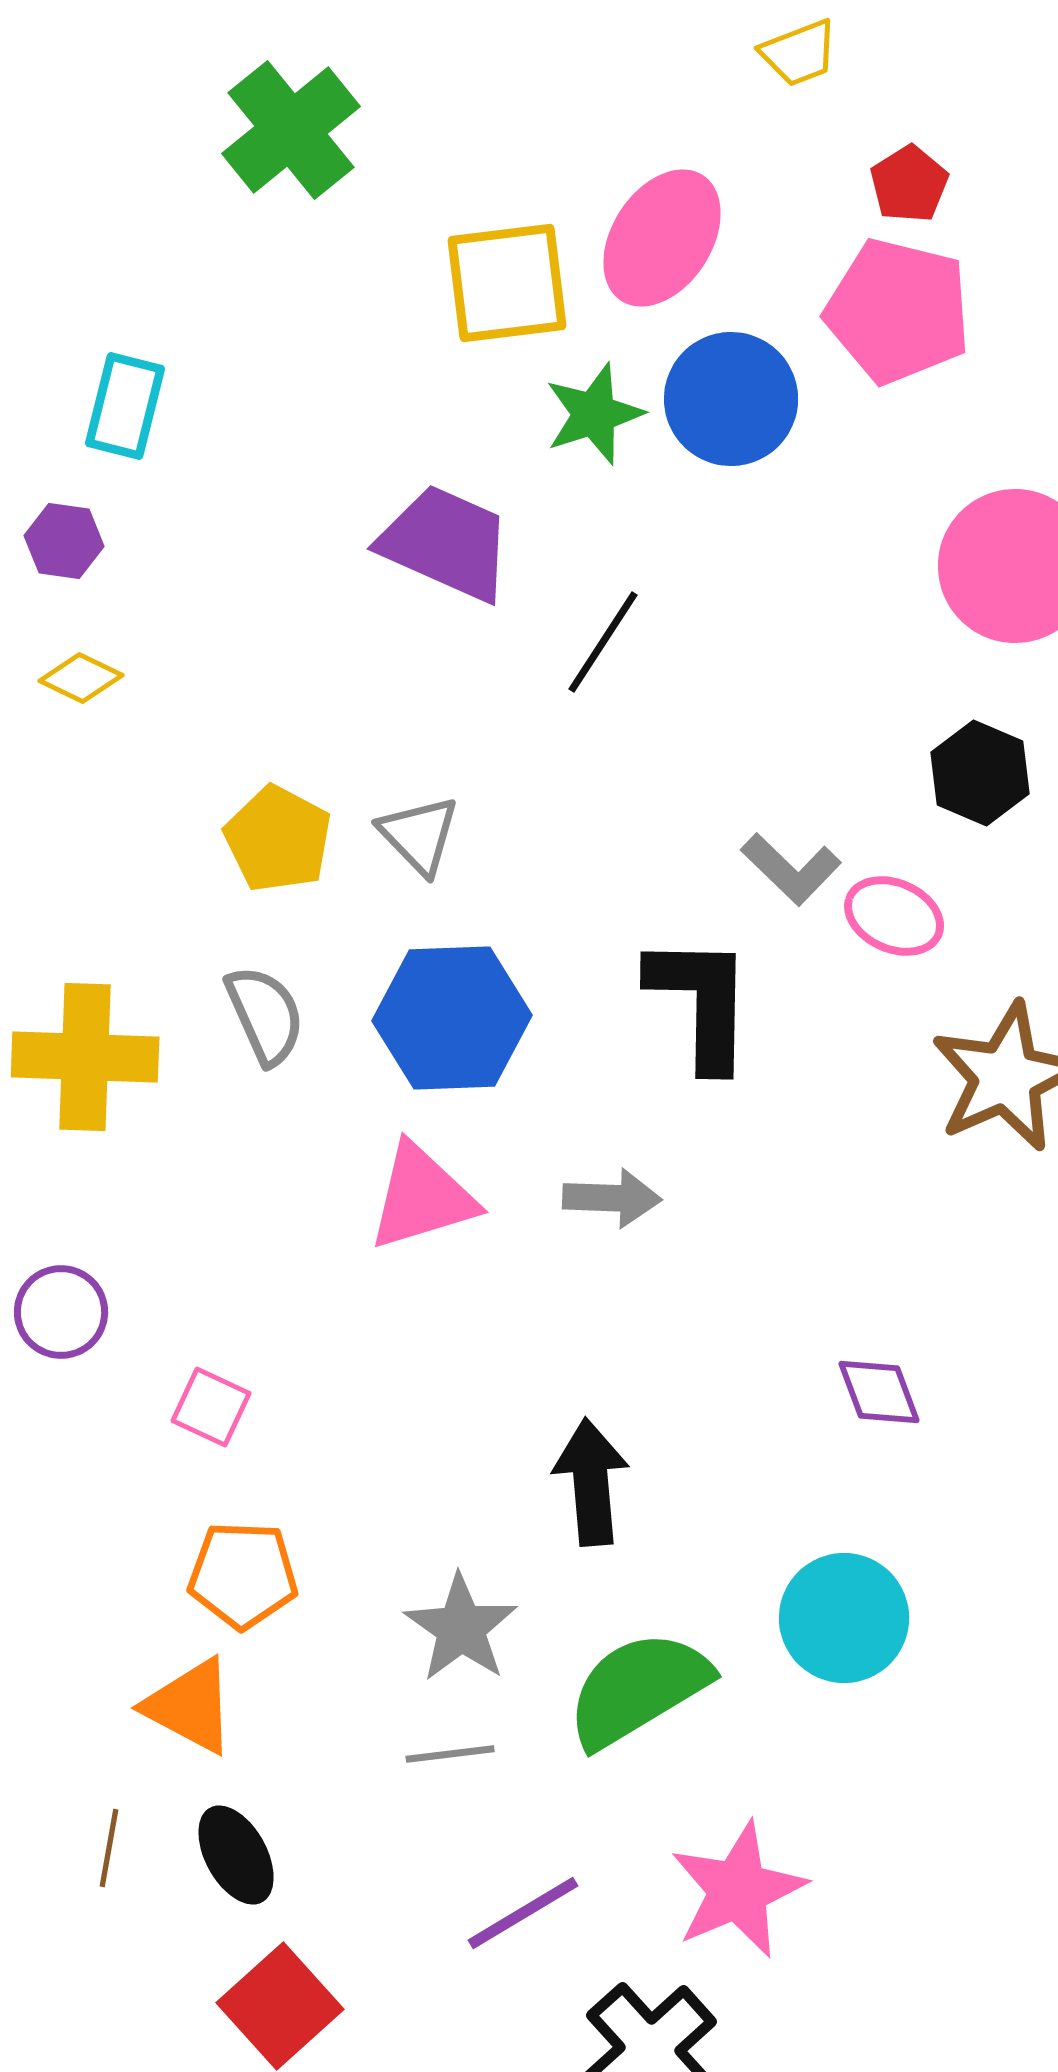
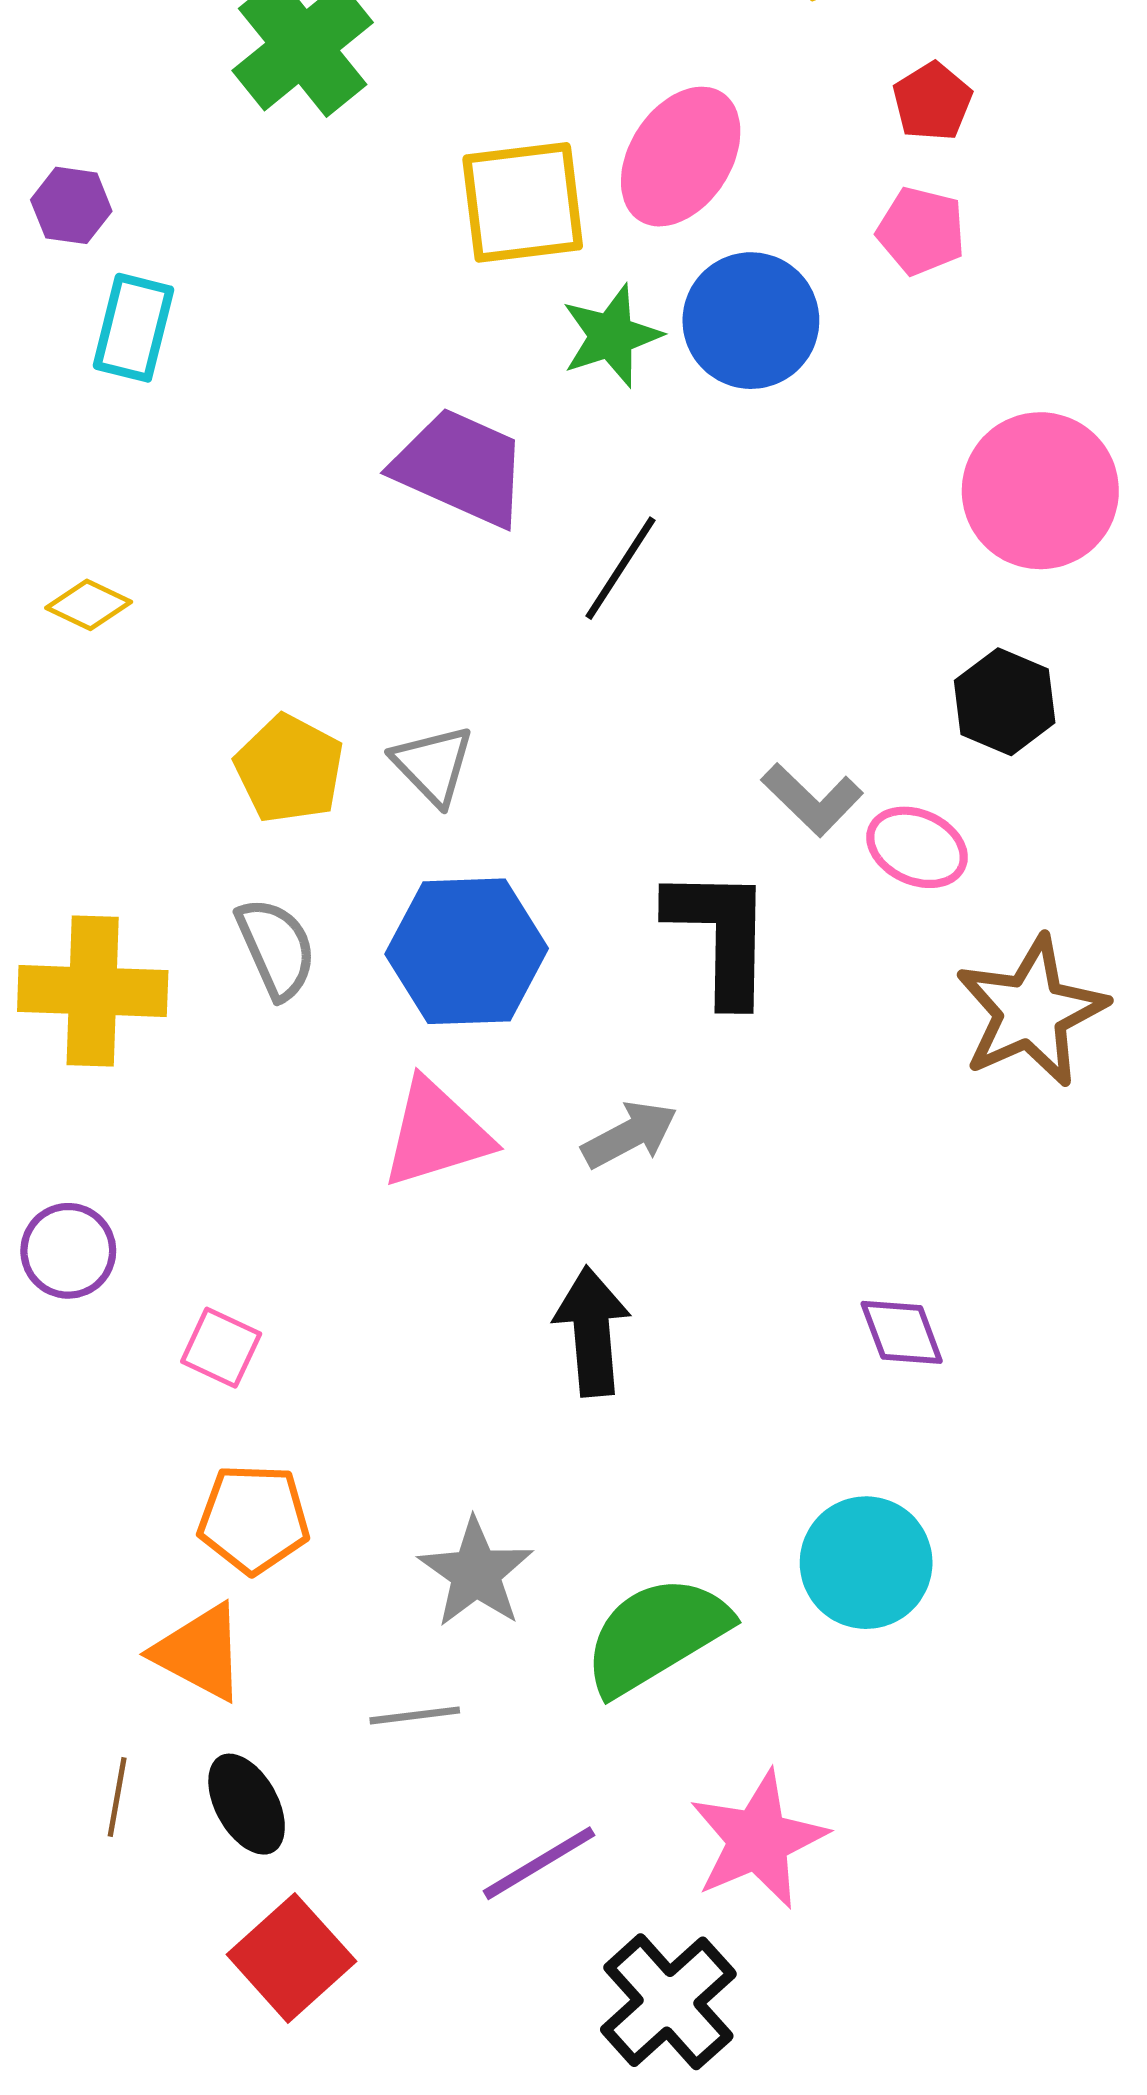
pink pentagon: (898, 311) -> (921, 231), size x0.6
purple hexagon: (64, 541) -> (71, 205), moved
gray arrow: (612, 1198) -> (630, 1135), turned -30
black arrow: (591, 1482) -> (592, 1331), moved
gray line: (450, 1754) -> (415, 1715), moved

